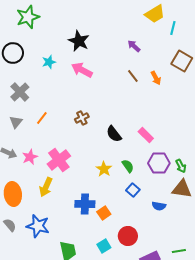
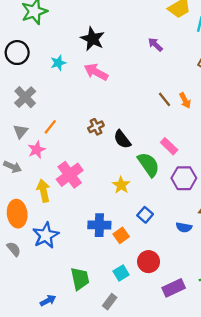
brown line: (133, 76) -> (165, 99), moved
orange arrow: (156, 78) -> (185, 101), moved
black semicircle: (114, 134) -> (122, 139), moved
pink star: (30, 157) -> (37, 150), moved
green semicircle: (128, 166) -> (149, 165), moved, size x1.6
yellow arrow: (46, 187) -> (43, 191), moved, turned 144
blue square: (133, 190) -> (145, 215), moved
blue star: (38, 226) -> (46, 235), moved, turned 30

